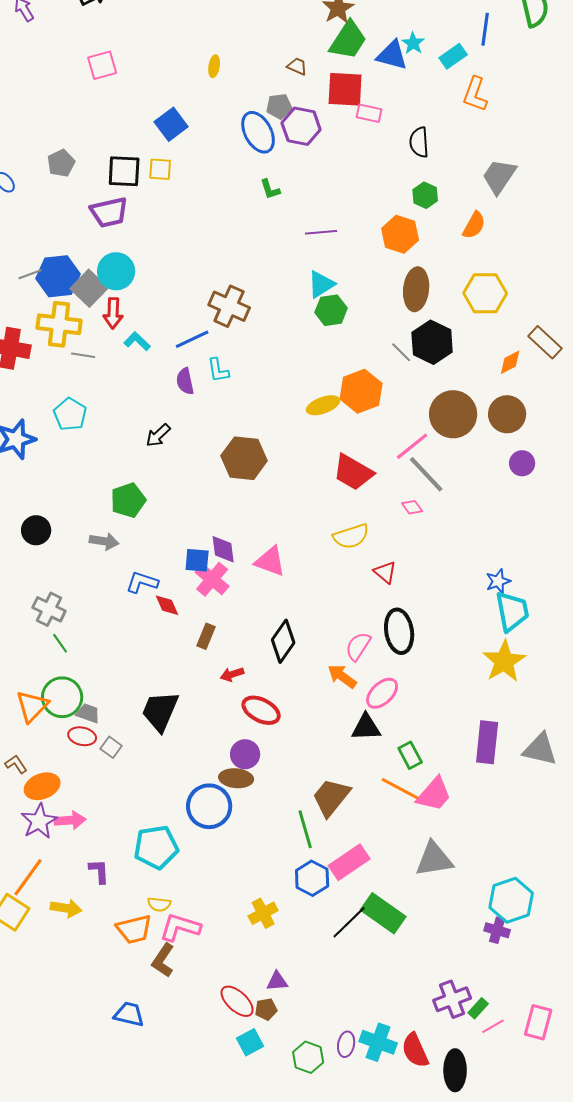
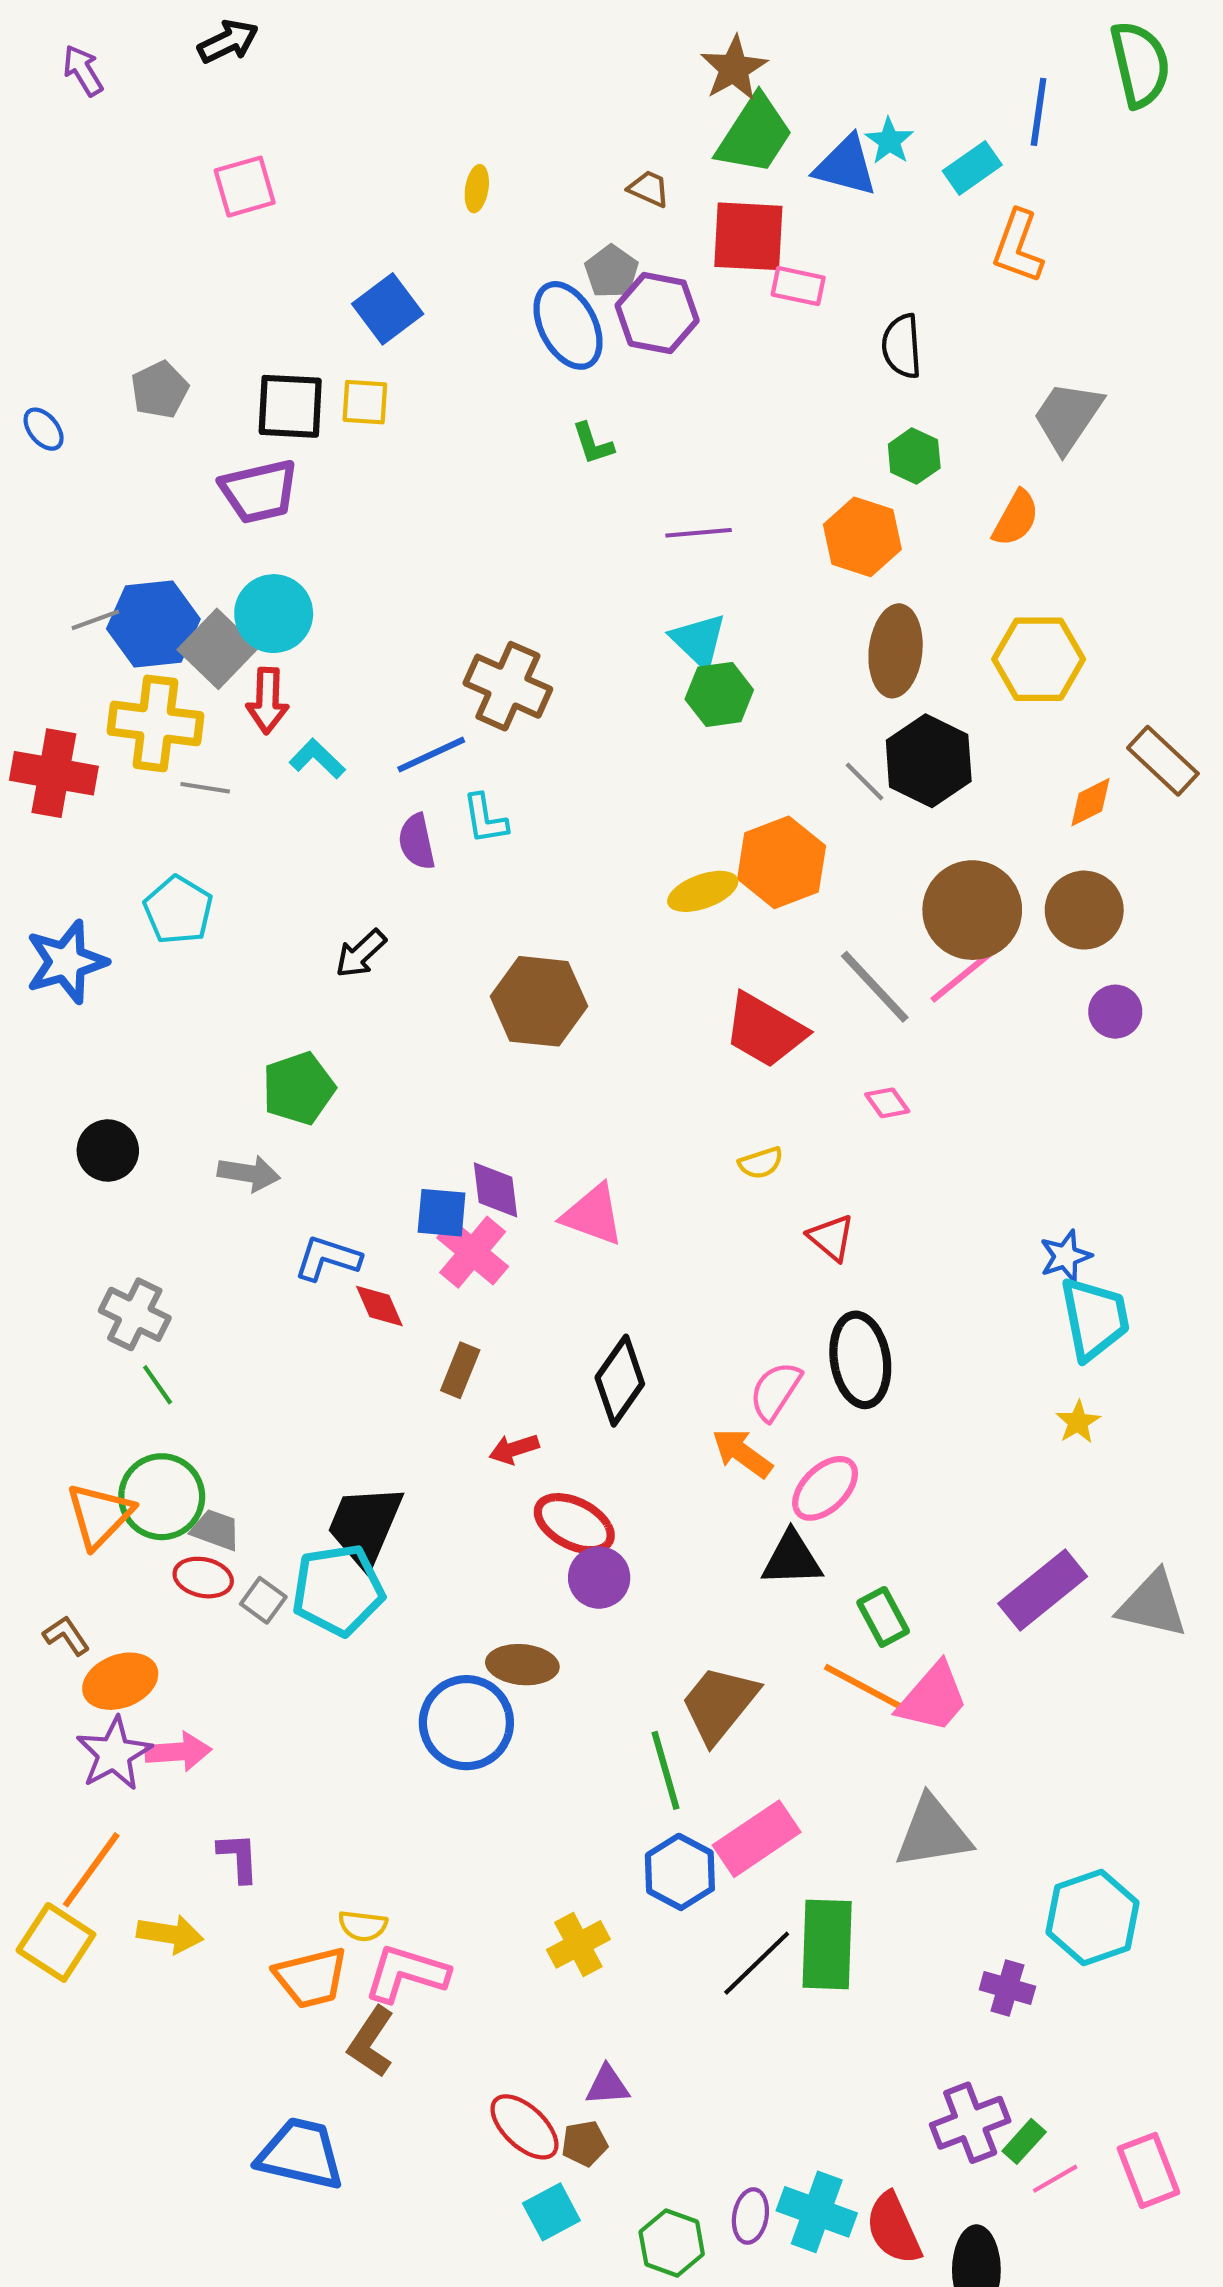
gray pentagon: (279, 106) -> (612, 272), turned -30
cyan triangle: (321, 284) -> (699, 641), turned -44
pink line: (412, 446) -> (962, 976), moved
gray line: (426, 474) -> (875, 987), moved
yellow semicircle: (351, 536) -> (761, 1163), size x0.6
yellow star: (504, 661) -> (1078, 1422), size x0.5
purple rectangle: (487, 742) -> (1043, 1590), turned 45
purple circle: (245, 754) -> (599, 1578), moved
cyan pentagon: (156, 847) -> (338, 1590), moved
green rectangle: (383, 913) -> (827, 1944), turned 57
purple cross: (497, 930) -> (1007, 1988), moved
blue trapezoid: (129, 1014) -> (301, 2154), size x1.4
pink rectangle: (538, 1022) -> (1148, 2170), turned -36

